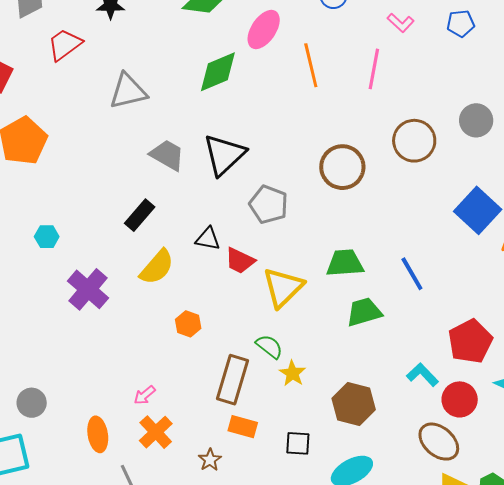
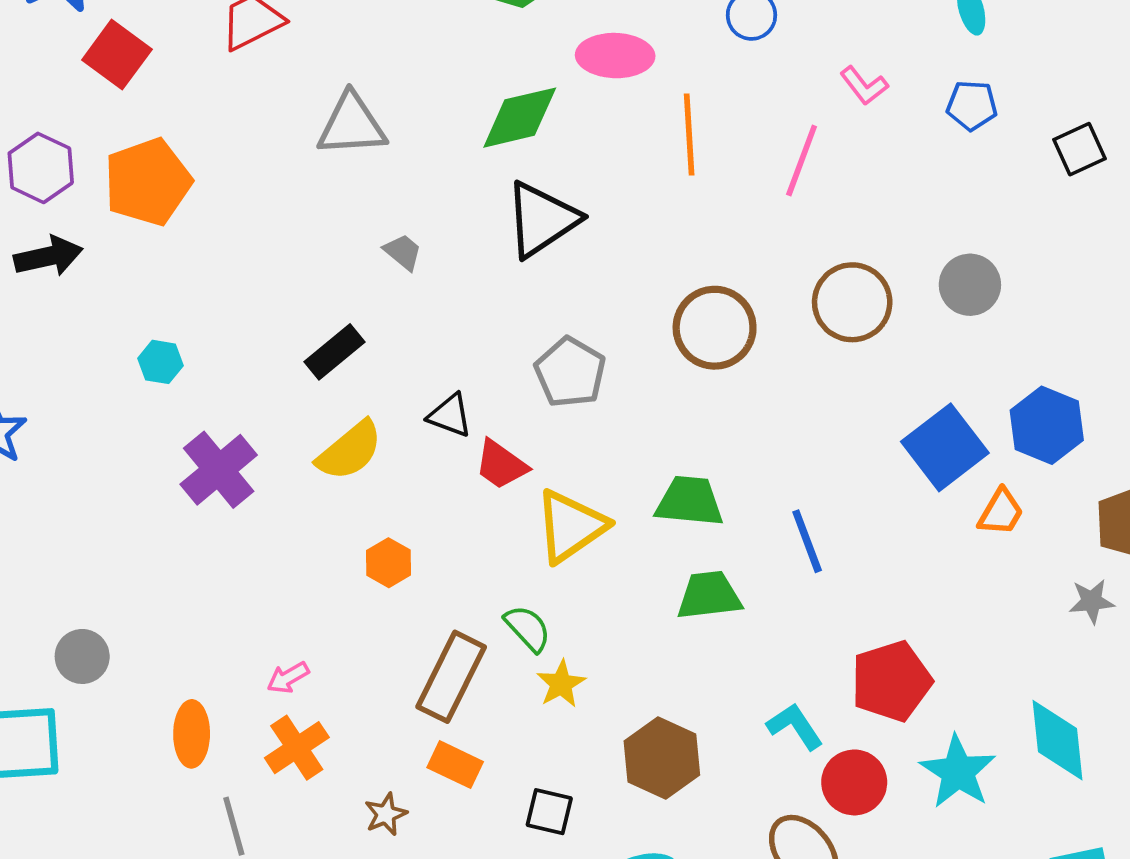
pink ellipse: (264, 29) -> (615, 56), turned 48
gray trapezoid: (167, 155) -> (403, 252), size x0.6
black triangle: (224, 155) -> (542, 219), moved

